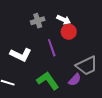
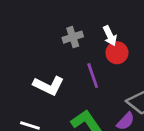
white arrow: (64, 20) -> (110, 36), turned 40

